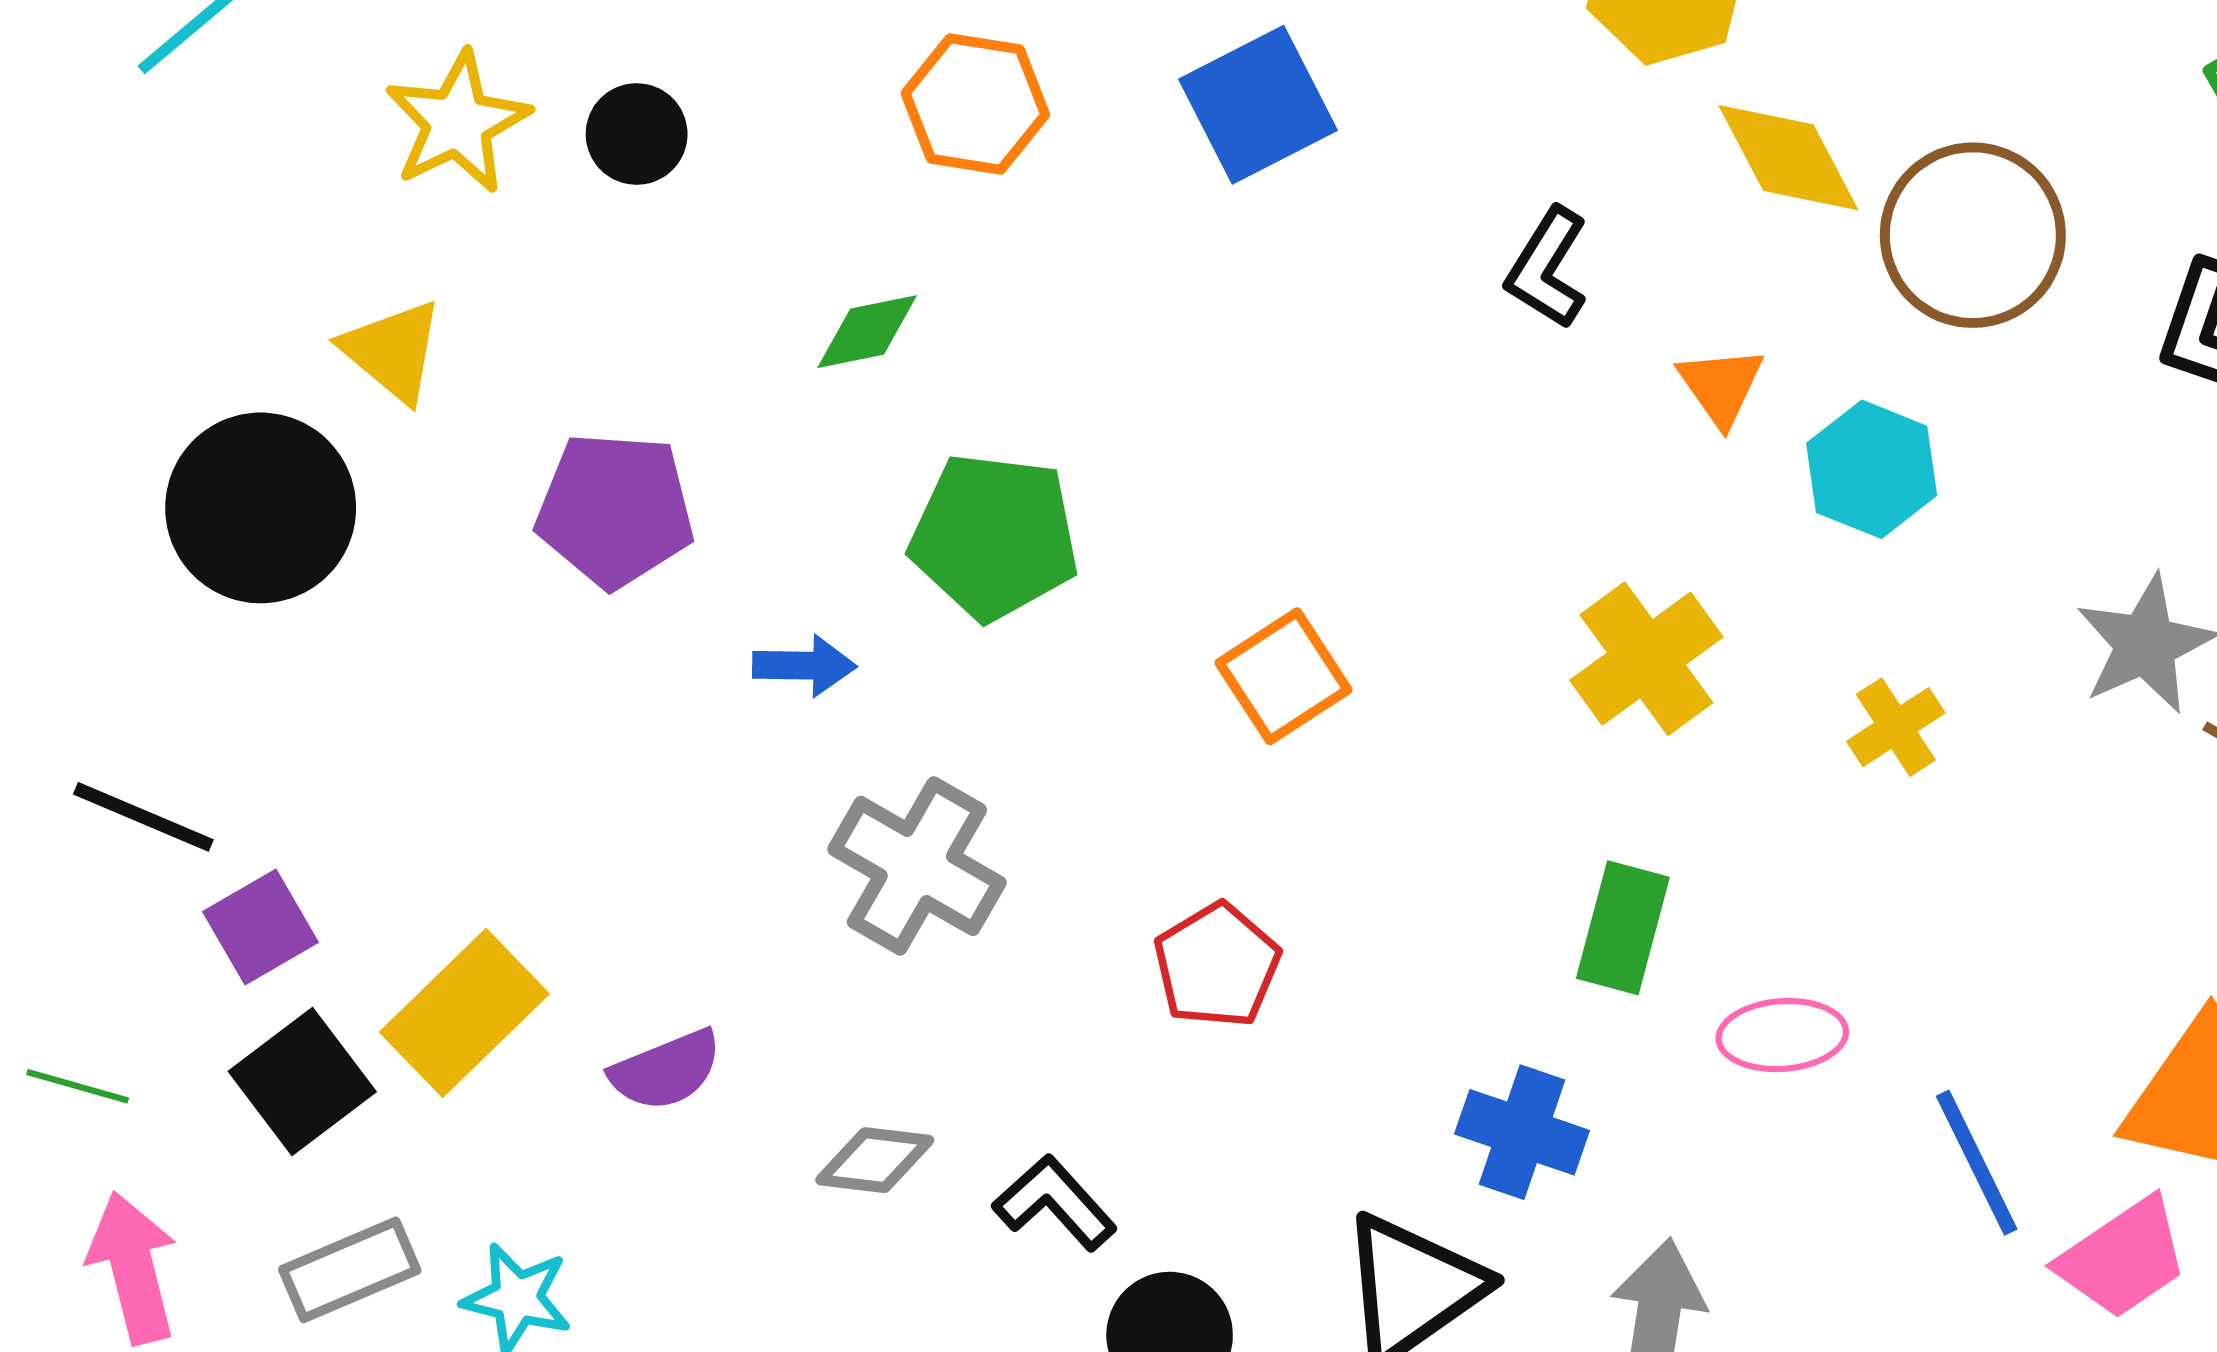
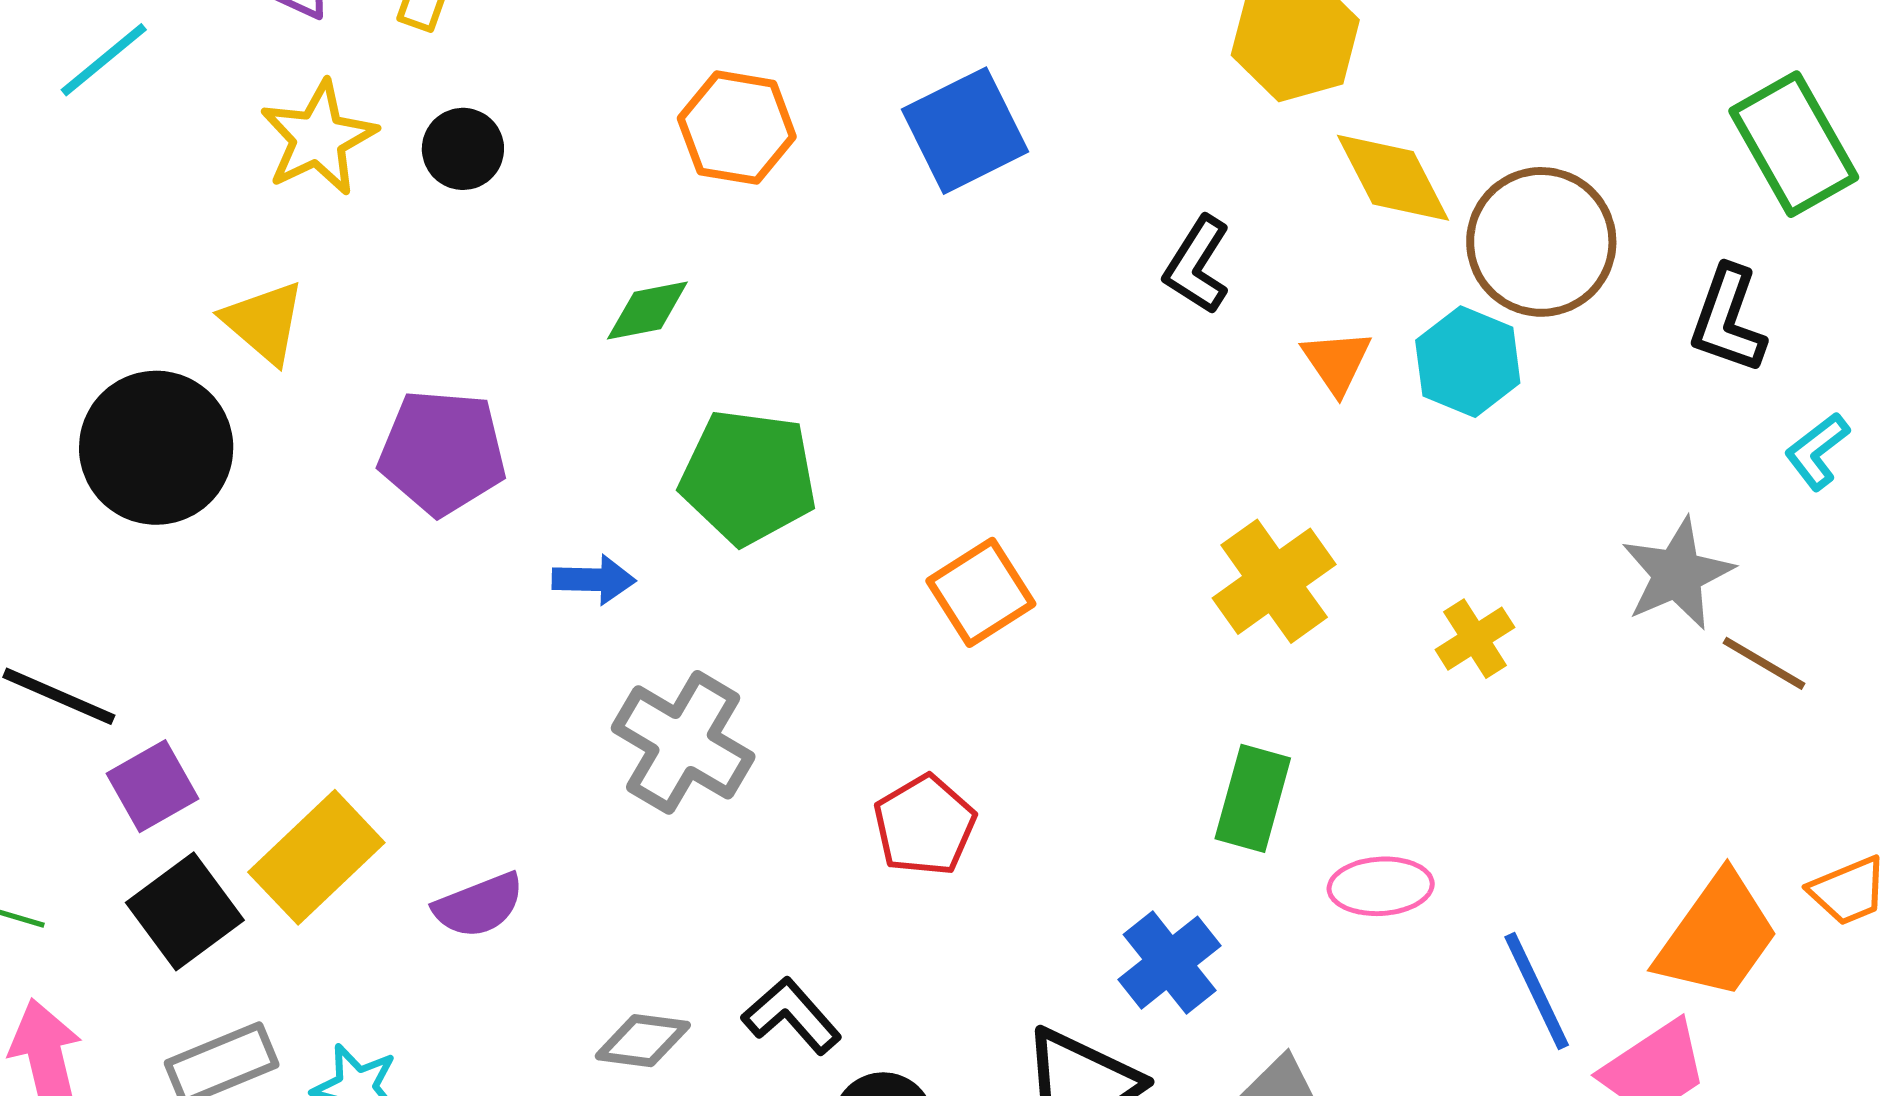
cyan hexagon: (1872, 469) -> (1468, 362), moved
blue cross: (1522, 1132) -> (1170, 963), turned 32
gray diamond: (875, 1160) -> (643, 1041), moved

